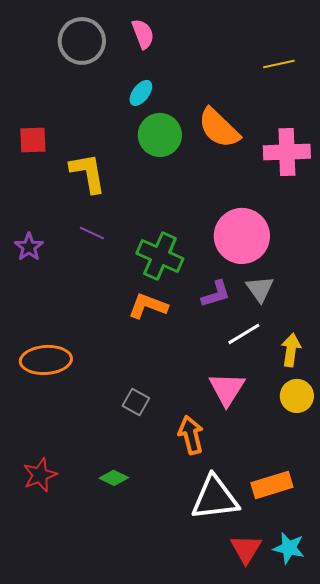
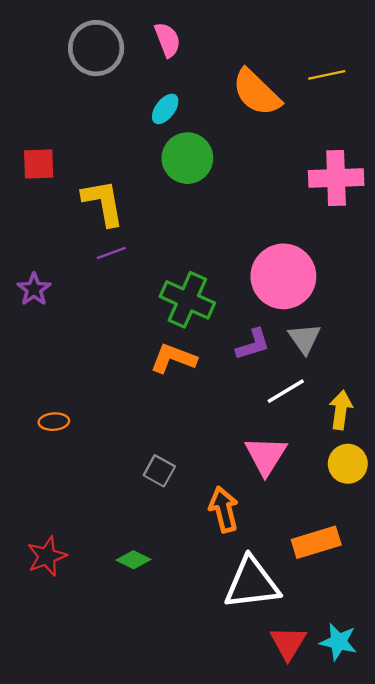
orange semicircle: (219, 128) -> (256, 93), moved
purple line: (92, 233) -> (111, 253), moved, turned -45
orange ellipse: (46, 360) -> (54, 422), size x0.5
orange rectangle: (272, 485) -> (316, 542), moved

